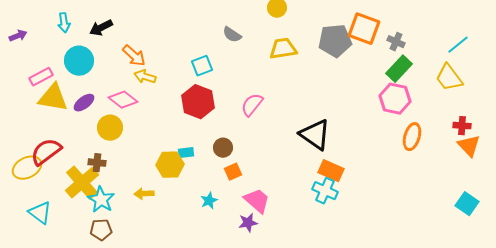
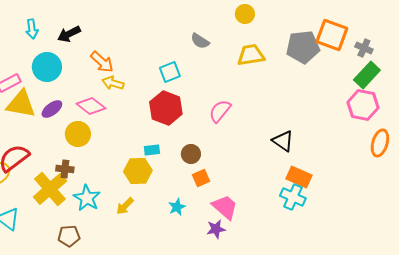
black triangle: (315, 135) -> (283, 141), size x0.7
cyan rectangle: (186, 153) -> (152, 150), moved
yellow arrow: (144, 194) -> (125, 206), moved, turned -42
cyan star: (101, 200) -> (87, 198), moved

